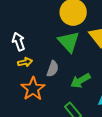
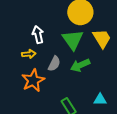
white arrow: (19, 42) -> (38, 35), moved
green arrow: (80, 81) -> (80, 65), moved

